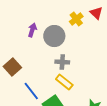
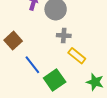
yellow rectangle: (64, 82) -> (77, 56), moved

